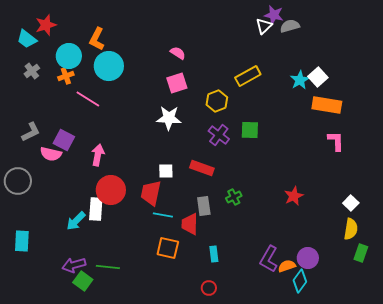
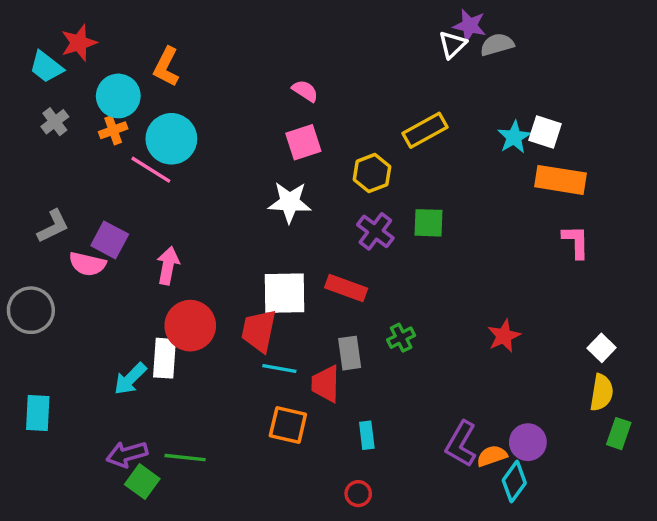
cyan circle: (109, 66) -> (171, 139), moved
white square: (318, 77) -> (545, 132), turned -30
white square: (166, 171) -> (285, 293), size x1.8

